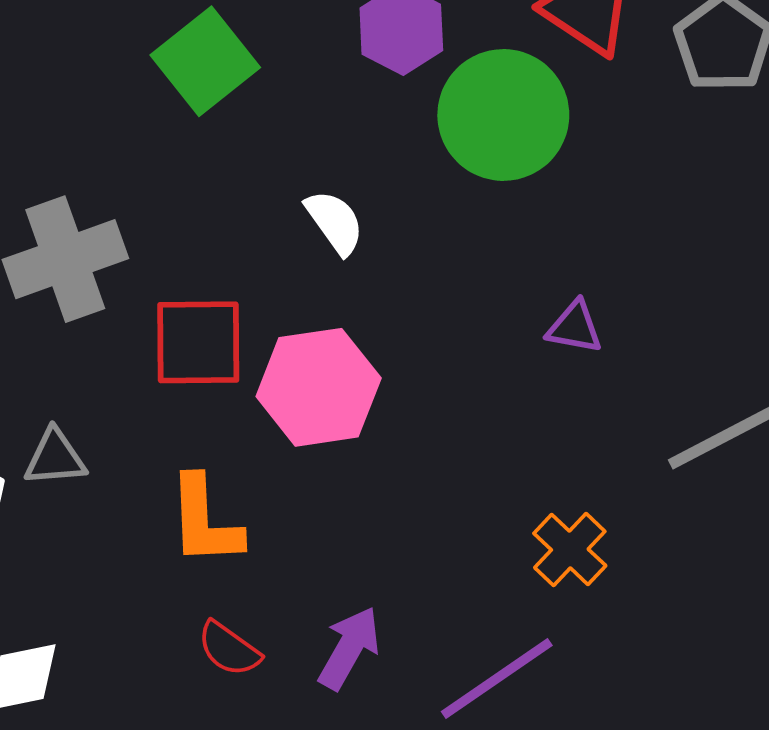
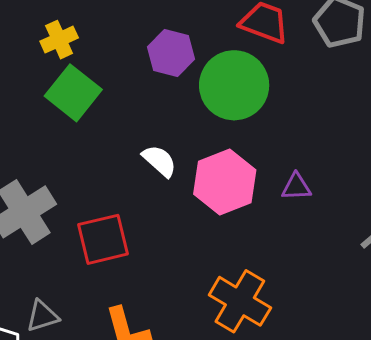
pink hexagon: (319, 387) -> (225, 182), moved
orange cross: (570, 549) -> (240, 301), moved, size x1.5

